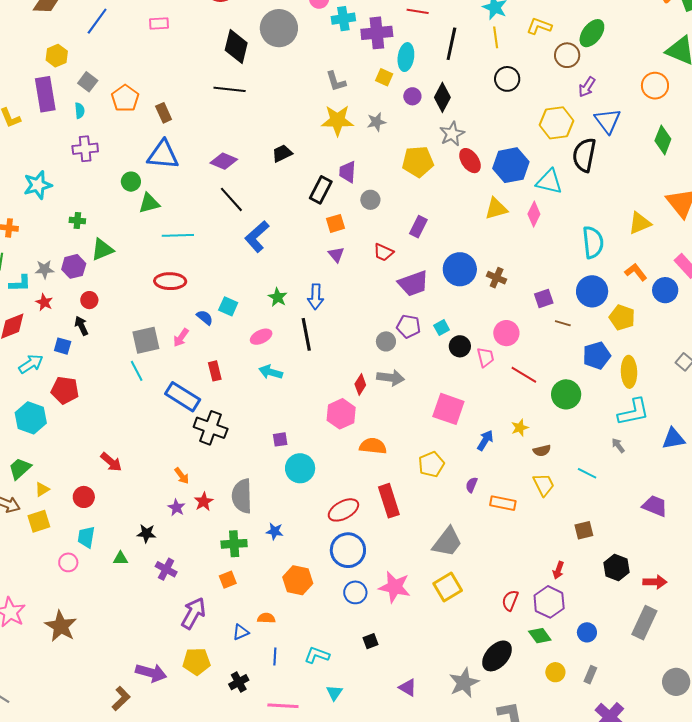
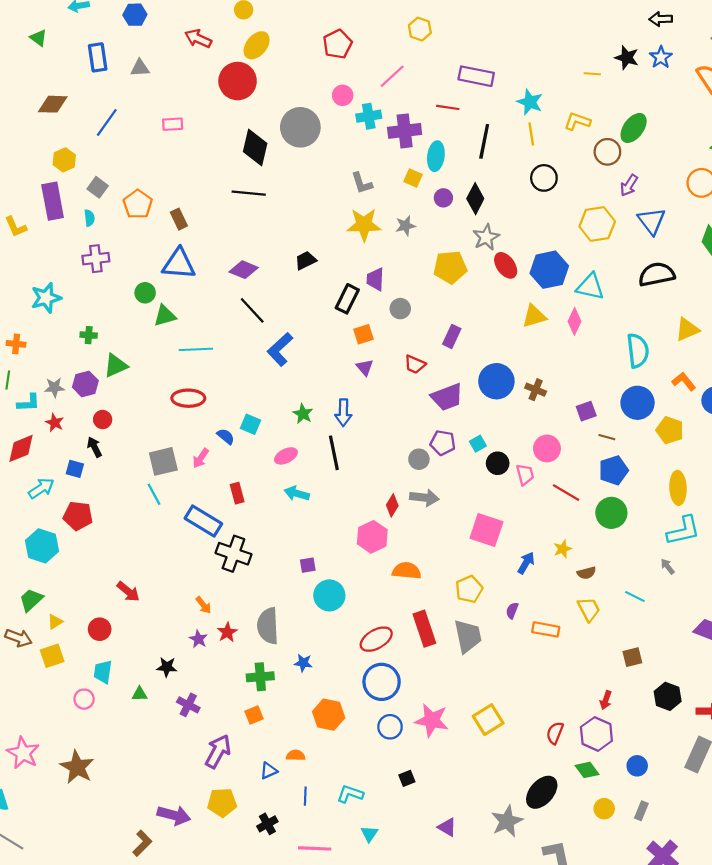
black semicircle: (584, 155) -> (657, 274), moved, turned 68
blue pentagon: (597, 356) -> (613, 470), moved
gray trapezoid: (447, 542) -> (468, 636), moved, turned -48

